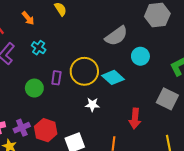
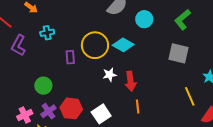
cyan cross: (39, 48) -> (47, 33), turned -32
green circle: (34, 88) -> (43, 86), moved
red arrow: (135, 119) -> (131, 81), moved

